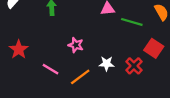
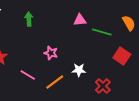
red cross: (134, 66) -> (103, 86), moved

